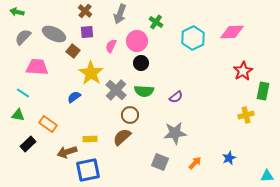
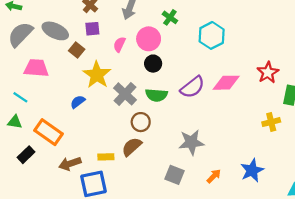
pink diamond: (232, 32) -> (226, 83), moved
gray semicircle: (23, 37) -> (20, 34), size x1.4
purple semicircle: (176, 97) -> (192, 87), moved, size x1.6
orange rectangle: (48, 124) -> (49, 132), size x1.4
yellow rectangle: (90, 139) -> (106, 157), moved
blue star: (229, 158) -> (252, 170), size x1.5

